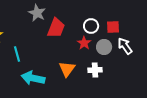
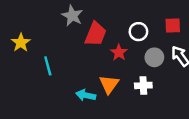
red square: (113, 27) -> (173, 25), moved
red star: (84, 43) -> (119, 52), moved
cyan arrow: (33, 78) -> (86, 95), moved, size x0.7

